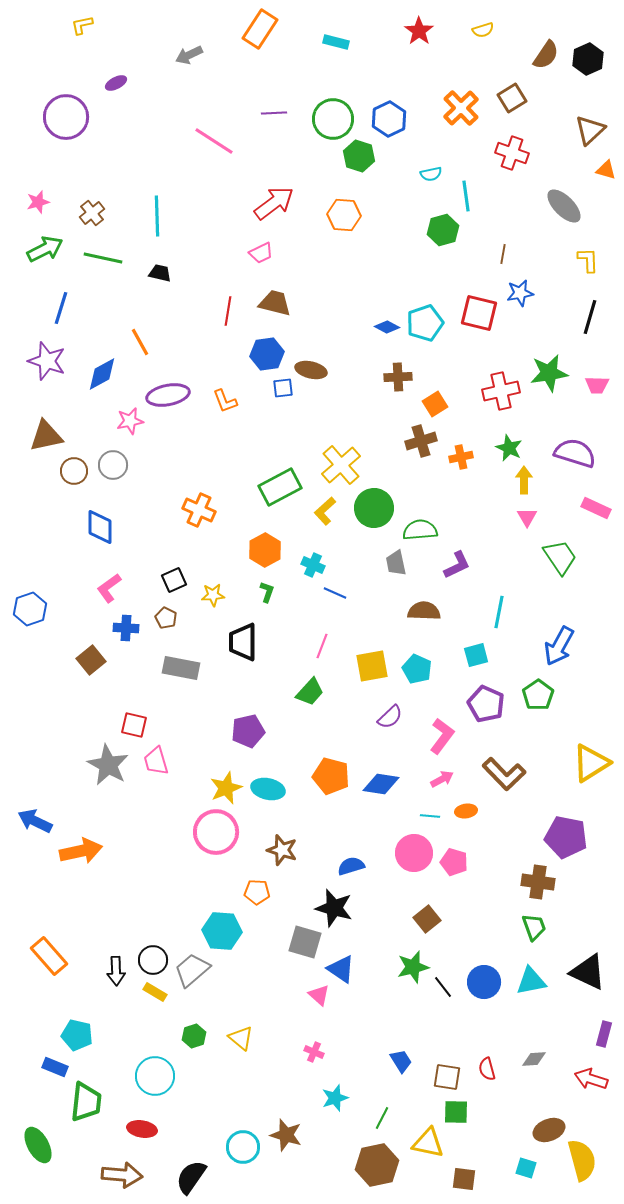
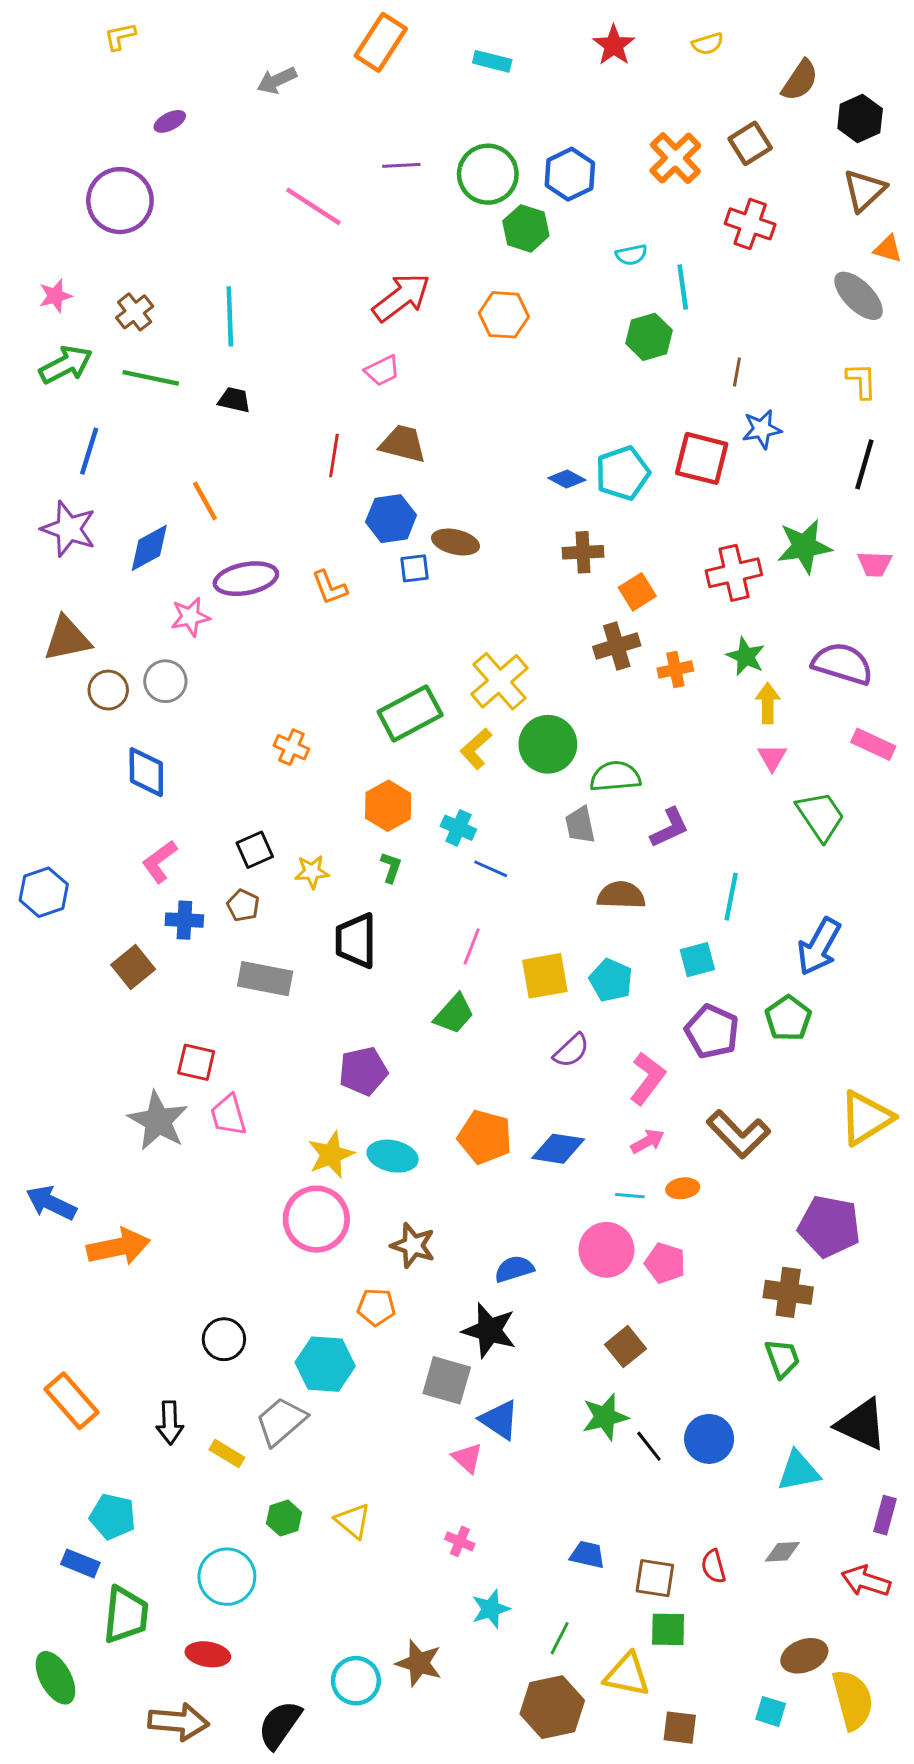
black hexagon: (588, 59) -> (860, 118), moved
purple circle: (66, 117) -> (120, 201), moved
gray ellipse: (564, 206) -> (859, 296), moved
orange cross: (199, 510) -> (291, 747), size x0.7
black circle: (153, 960) -> (224, 1339), moved
cyan triangle: (531, 981) -> (798, 1471), moved
blue trapezoid: (401, 1061) -> (587, 1555), turned -45

